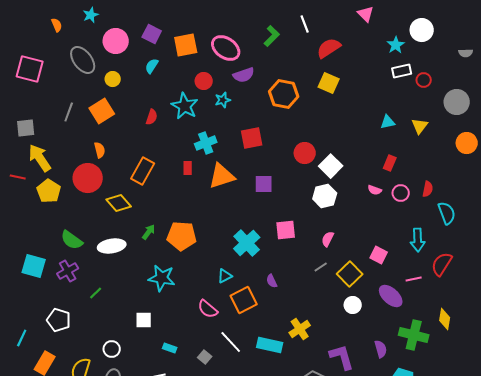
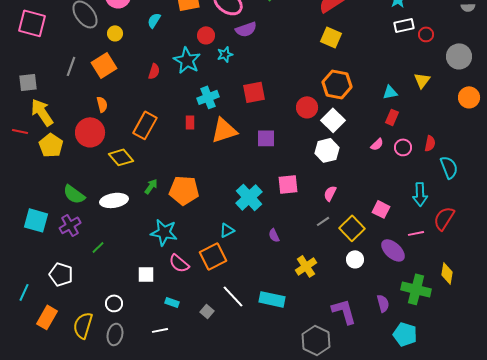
orange hexagon: (284, 94) -> (337, 84), moved
cyan triangle: (388, 122) -> (390, 92), moved
pink semicircle: (375, 190) -> (377, 144), turned -64
orange square: (244, 300) -> (213, 256), moved
pink semicircle: (208, 309) -> (179, 263), moved
yellow cross: (300, 329) -> (306, 266), moved

